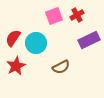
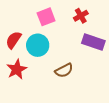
pink square: (54, 16) -> (46, 17), moved
purple rectangle: (89, 40) -> (93, 42), turned 45

